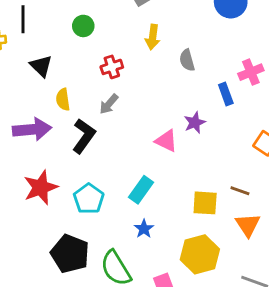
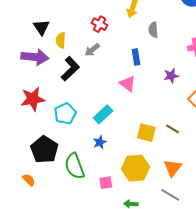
black triangle: (41, 66) -> (41, 27), moved
red cross: (112, 67) -> (100, 24), turned 35
blue rectangle: (226, 94) -> (136, 57), moved
purple star: (195, 123) -> (171, 76), moved
orange triangle: (248, 225) -> (173, 168), moved

